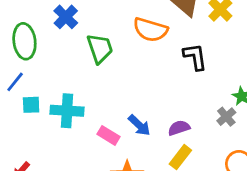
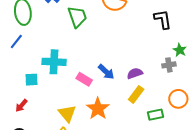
black L-shape: (195, 57) -> (163, 19), moved
cyan square: (31, 105) -> (32, 80), moved
gray cross: (226, 117) -> (169, 65), turned 32

